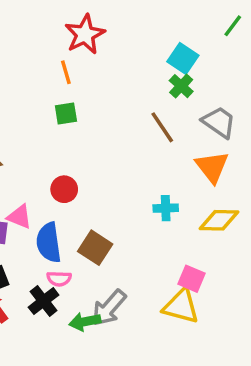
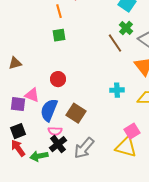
green cross: (181, 86) -> (126, 28), moved
blue semicircle: (49, 243) -> (49, 110), turned 30
pink square: (191, 279) -> (132, 131), turned 35
black cross: (44, 301) -> (58, 144), moved
green arrow: (85, 322) -> (39, 156), moved

